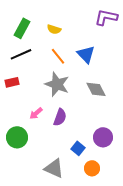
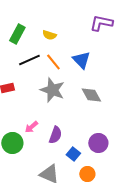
black line: (21, 54) -> (29, 60), moved
pink arrow: (36, 113) -> (31, 127), moved
purple semicircle: (60, 117) -> (55, 135), moved

